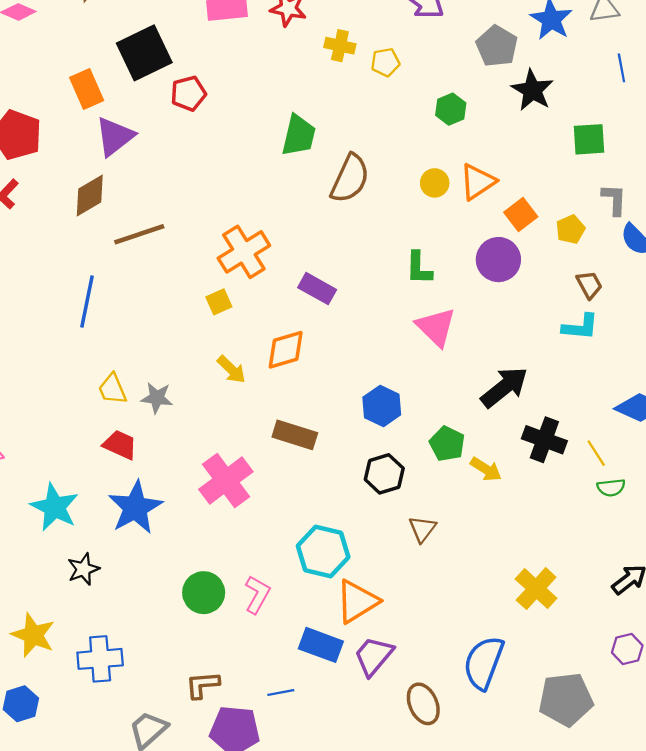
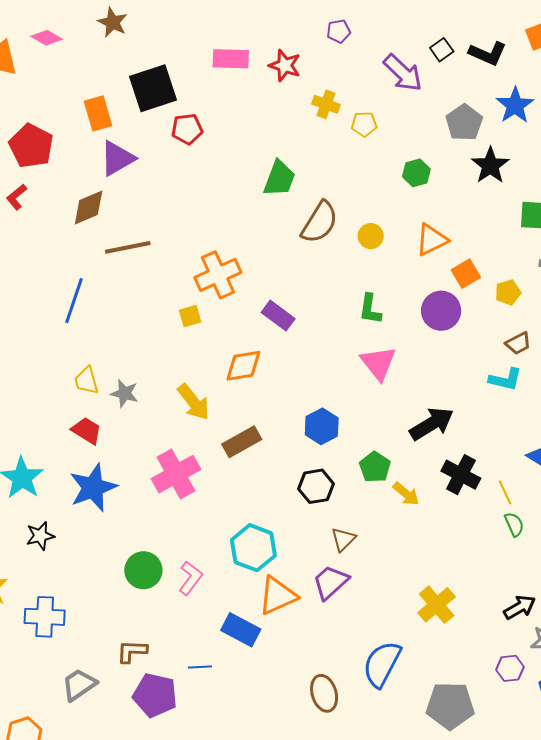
yellow circle: (435, 183) -> (371, 236), moved
brown trapezoid: (589, 285) -> (518, 343), turned 84
yellow arrow: (231, 370) -> (194, 402), moved, size x1.4
brown rectangle: (295, 435) -> (242, 442), turned -54
green semicircle: (611, 488) -> (514, 524), turned -115
purple trapezoid: (374, 656) -> (330, 582), moved

